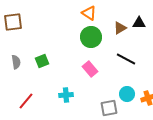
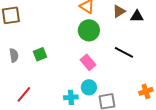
brown triangle: (120, 28) -> (119, 11), moved
cyan circle: (127, 94) -> (89, 87), moved
cyan cross: (66, 95) -> (71, 97), moved

